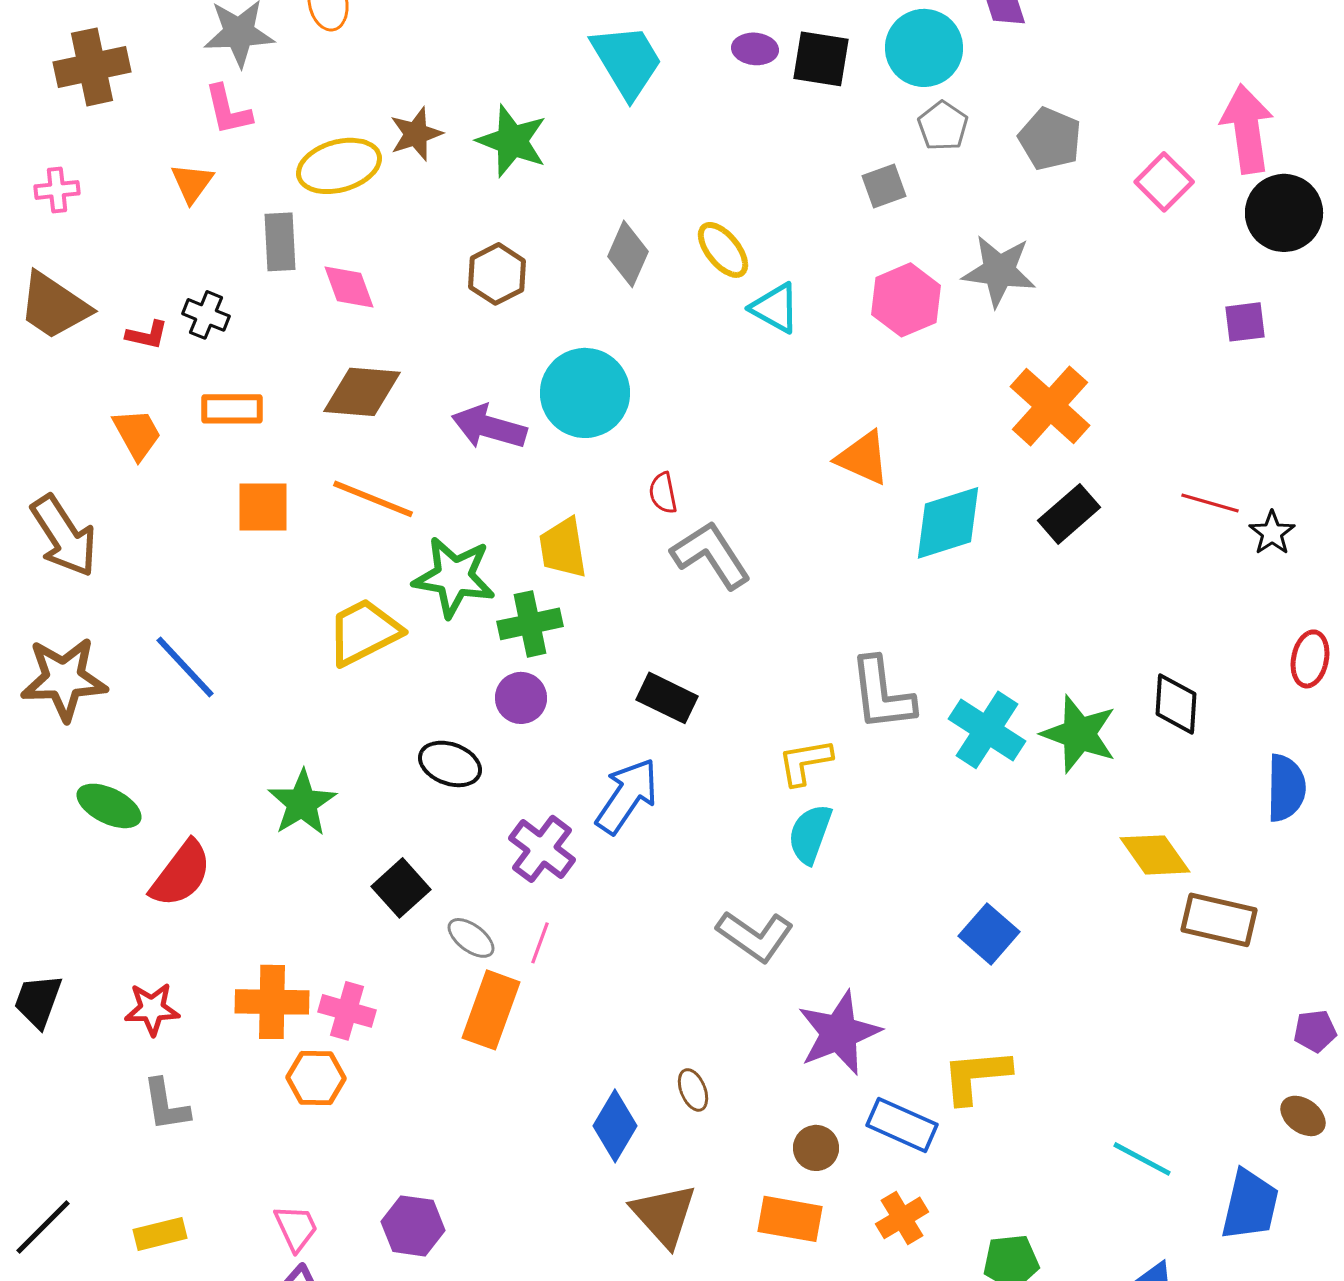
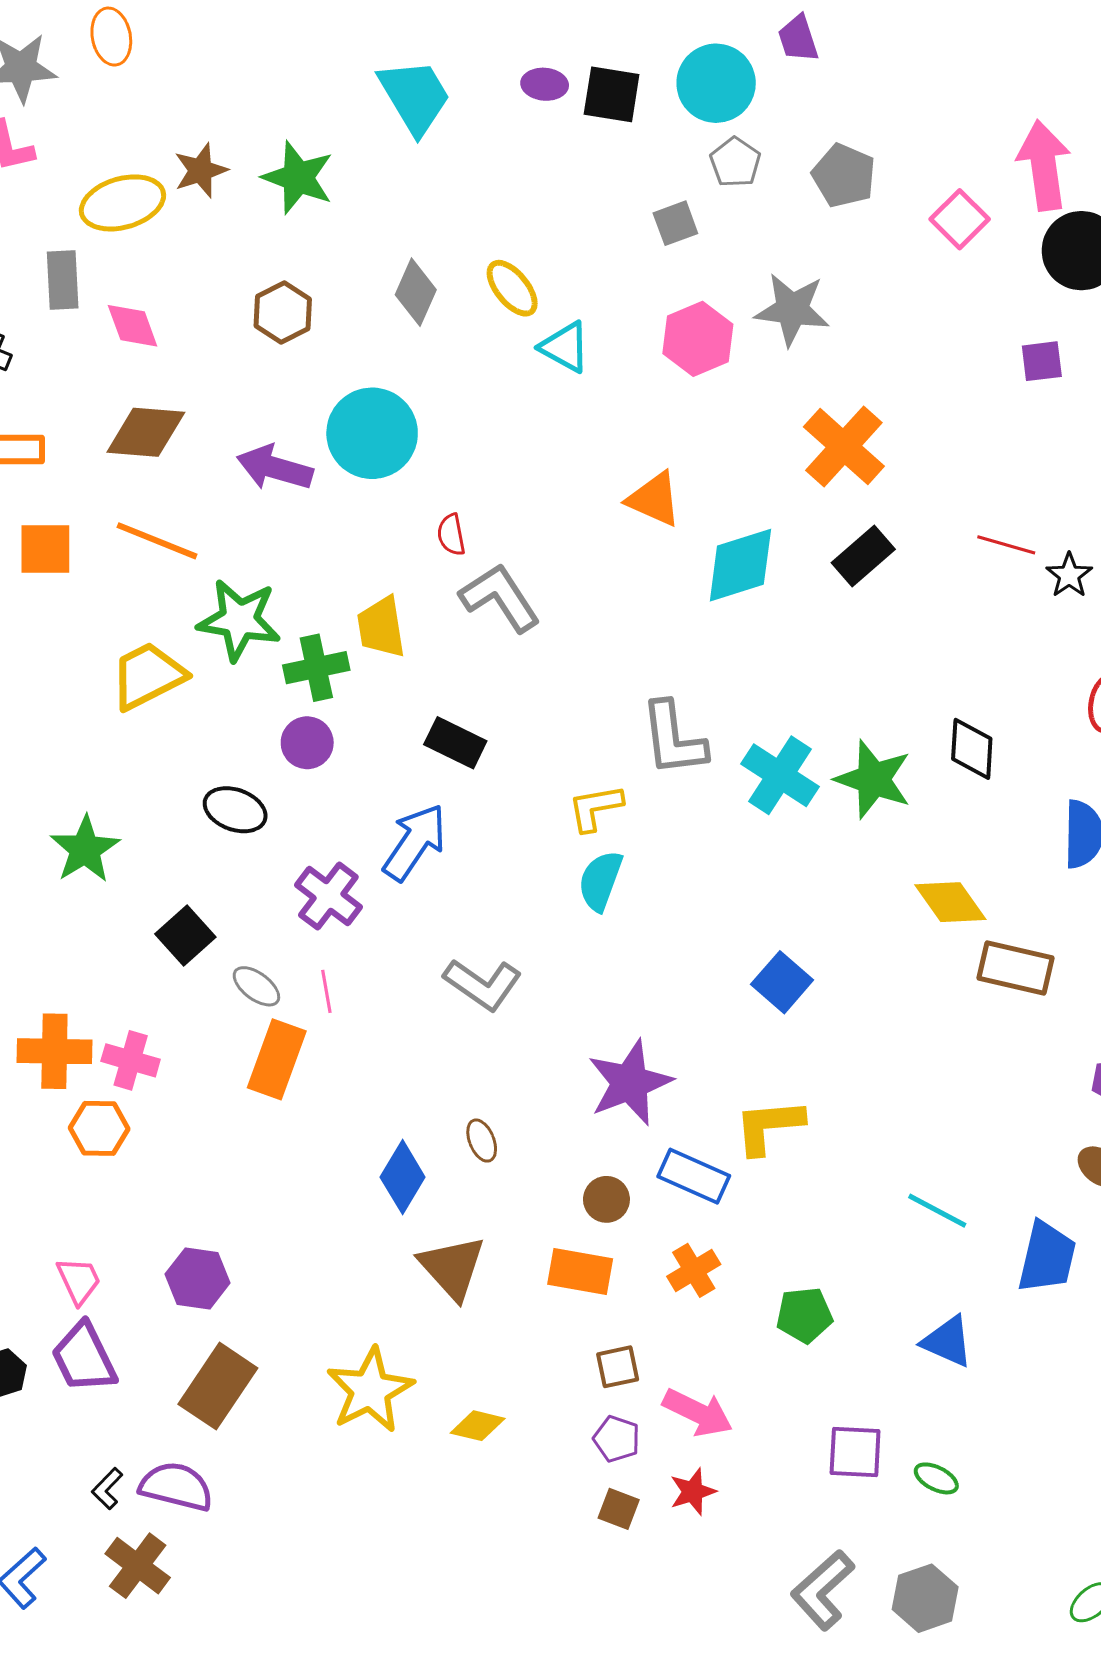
yellow trapezoid: (563, 548) -> (381, 627), moved
gray L-shape: (755, 936) -> (483, 984), moved
pink line: (540, 943) -> (326, 991), turned -30

